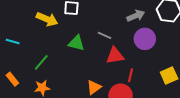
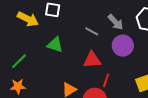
gray arrow: (136, 16) -> (115, 22), turned 66
gray line: (105, 35) -> (92, 31), moved

